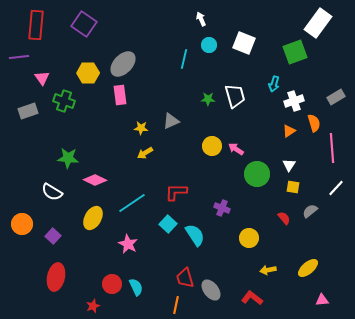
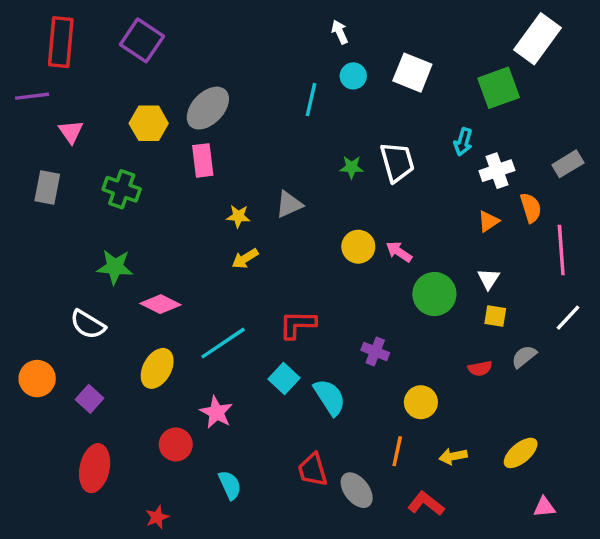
green cross: (64, 101) -> (122, 189), moved
gray rectangle: (28, 111) -> (47, 188), turned -60
red semicircle: (284, 218) -> (480, 368), turned 120
red circle: (112, 284) -> (176, 444), moved
orange line: (176, 305) -> (397, 451), moved

